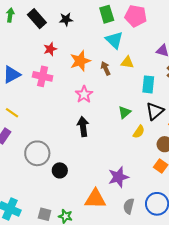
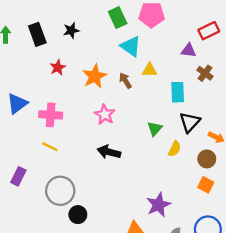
black rectangle: (37, 19) -> (37, 34), turned 30
pink cross: (43, 76) -> (51, 115), moved
yellow line: (12, 113) -> (50, 147), moved
black arrow: (83, 126) -> (109, 152), turned -60
black circle: (60, 170) -> (78, 215), moved

